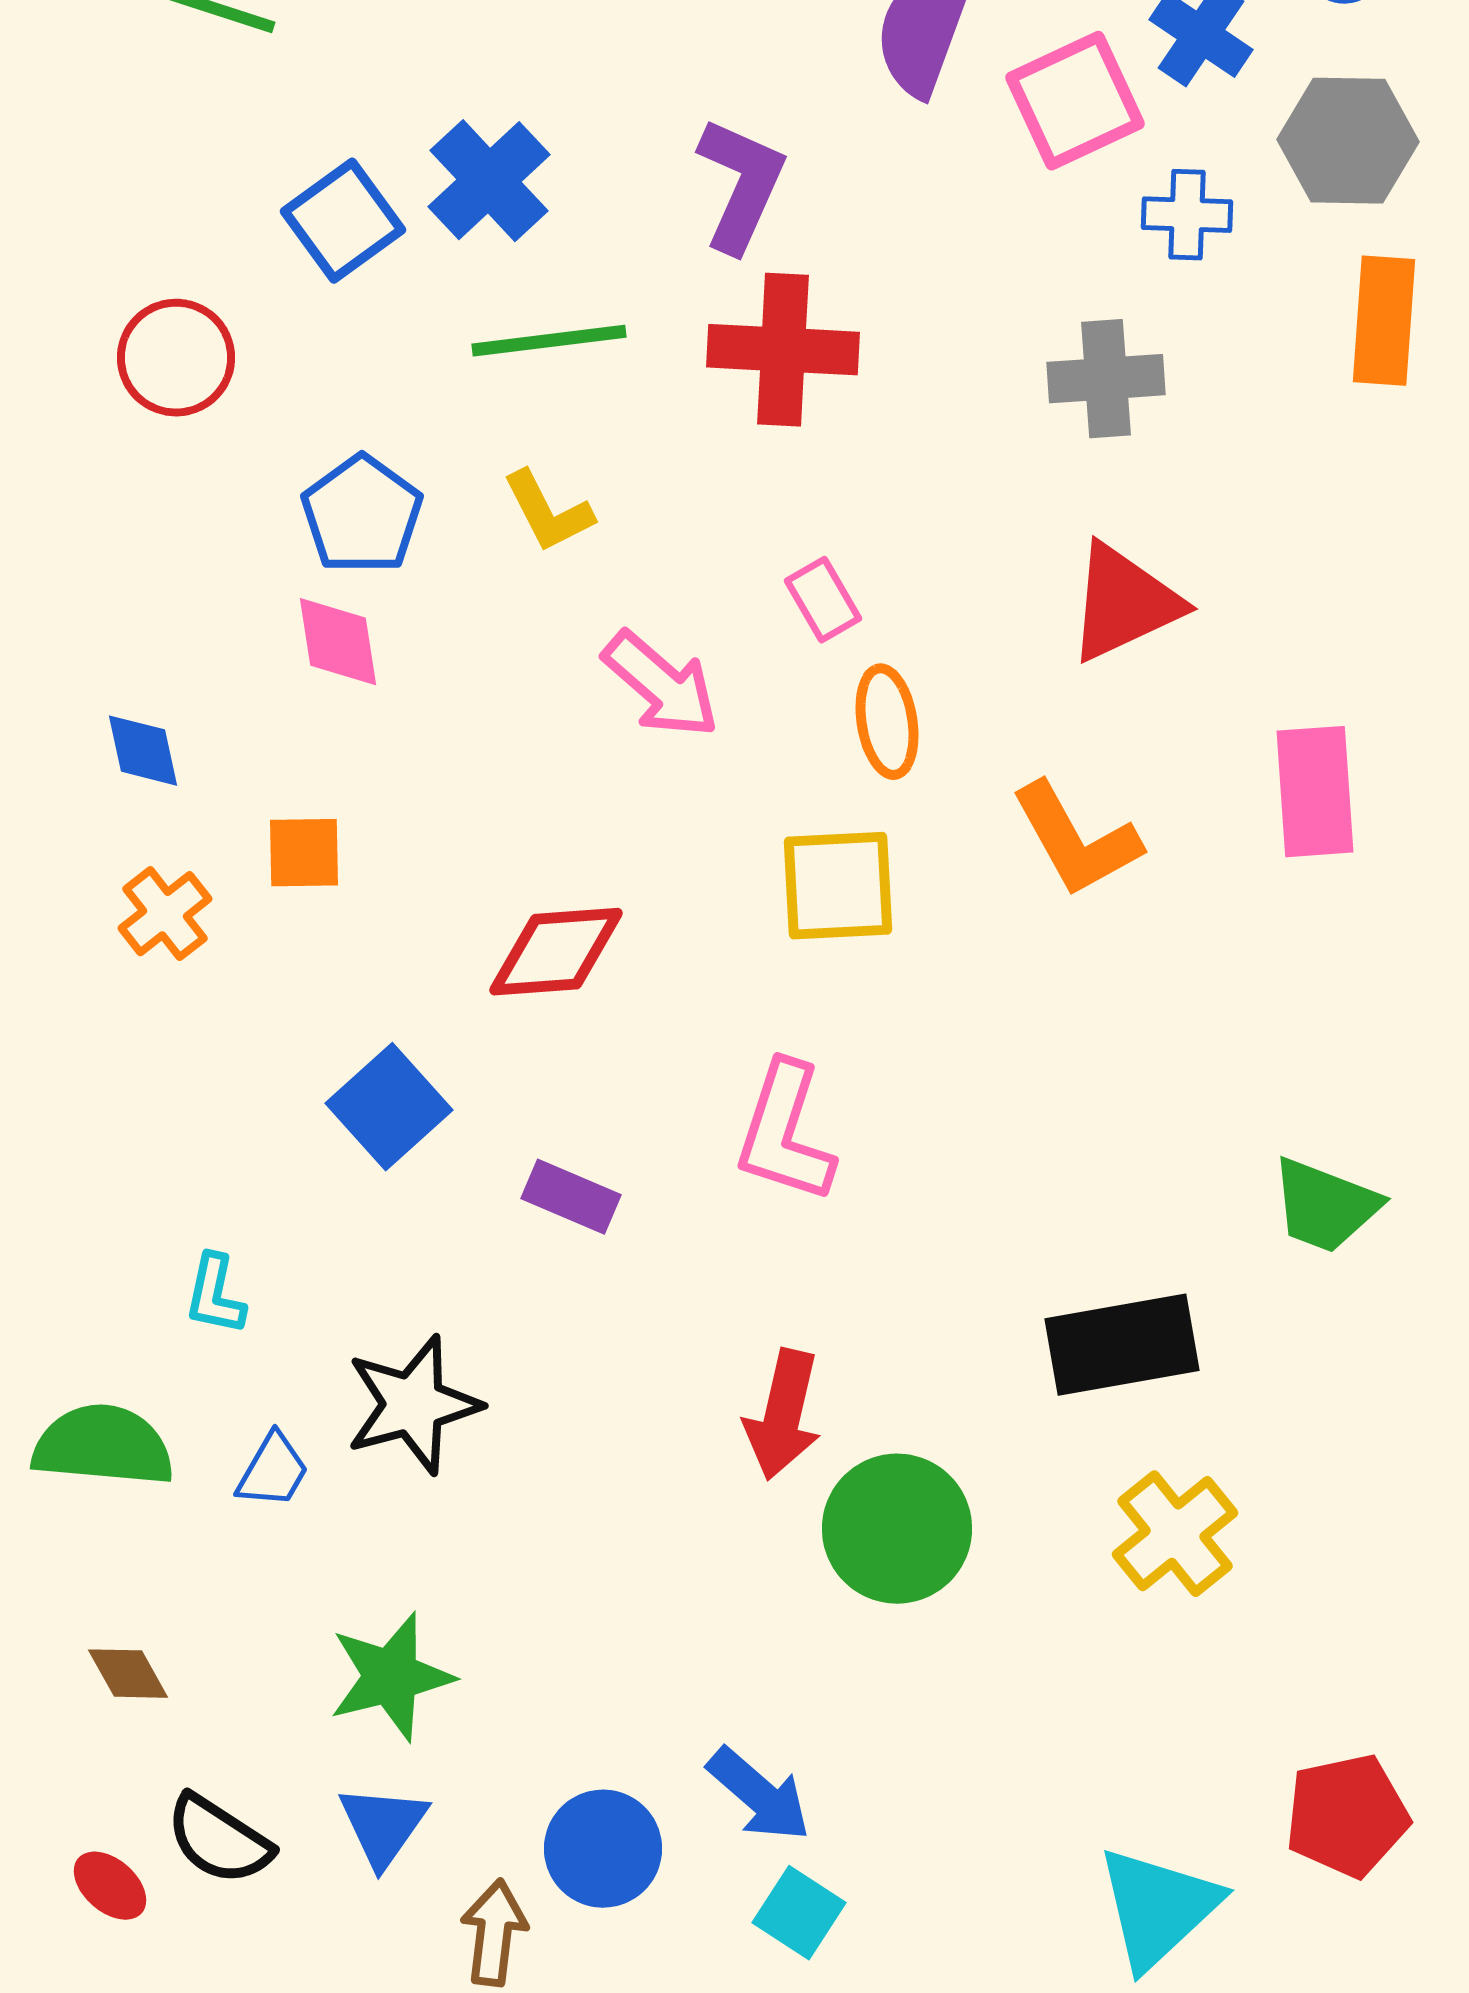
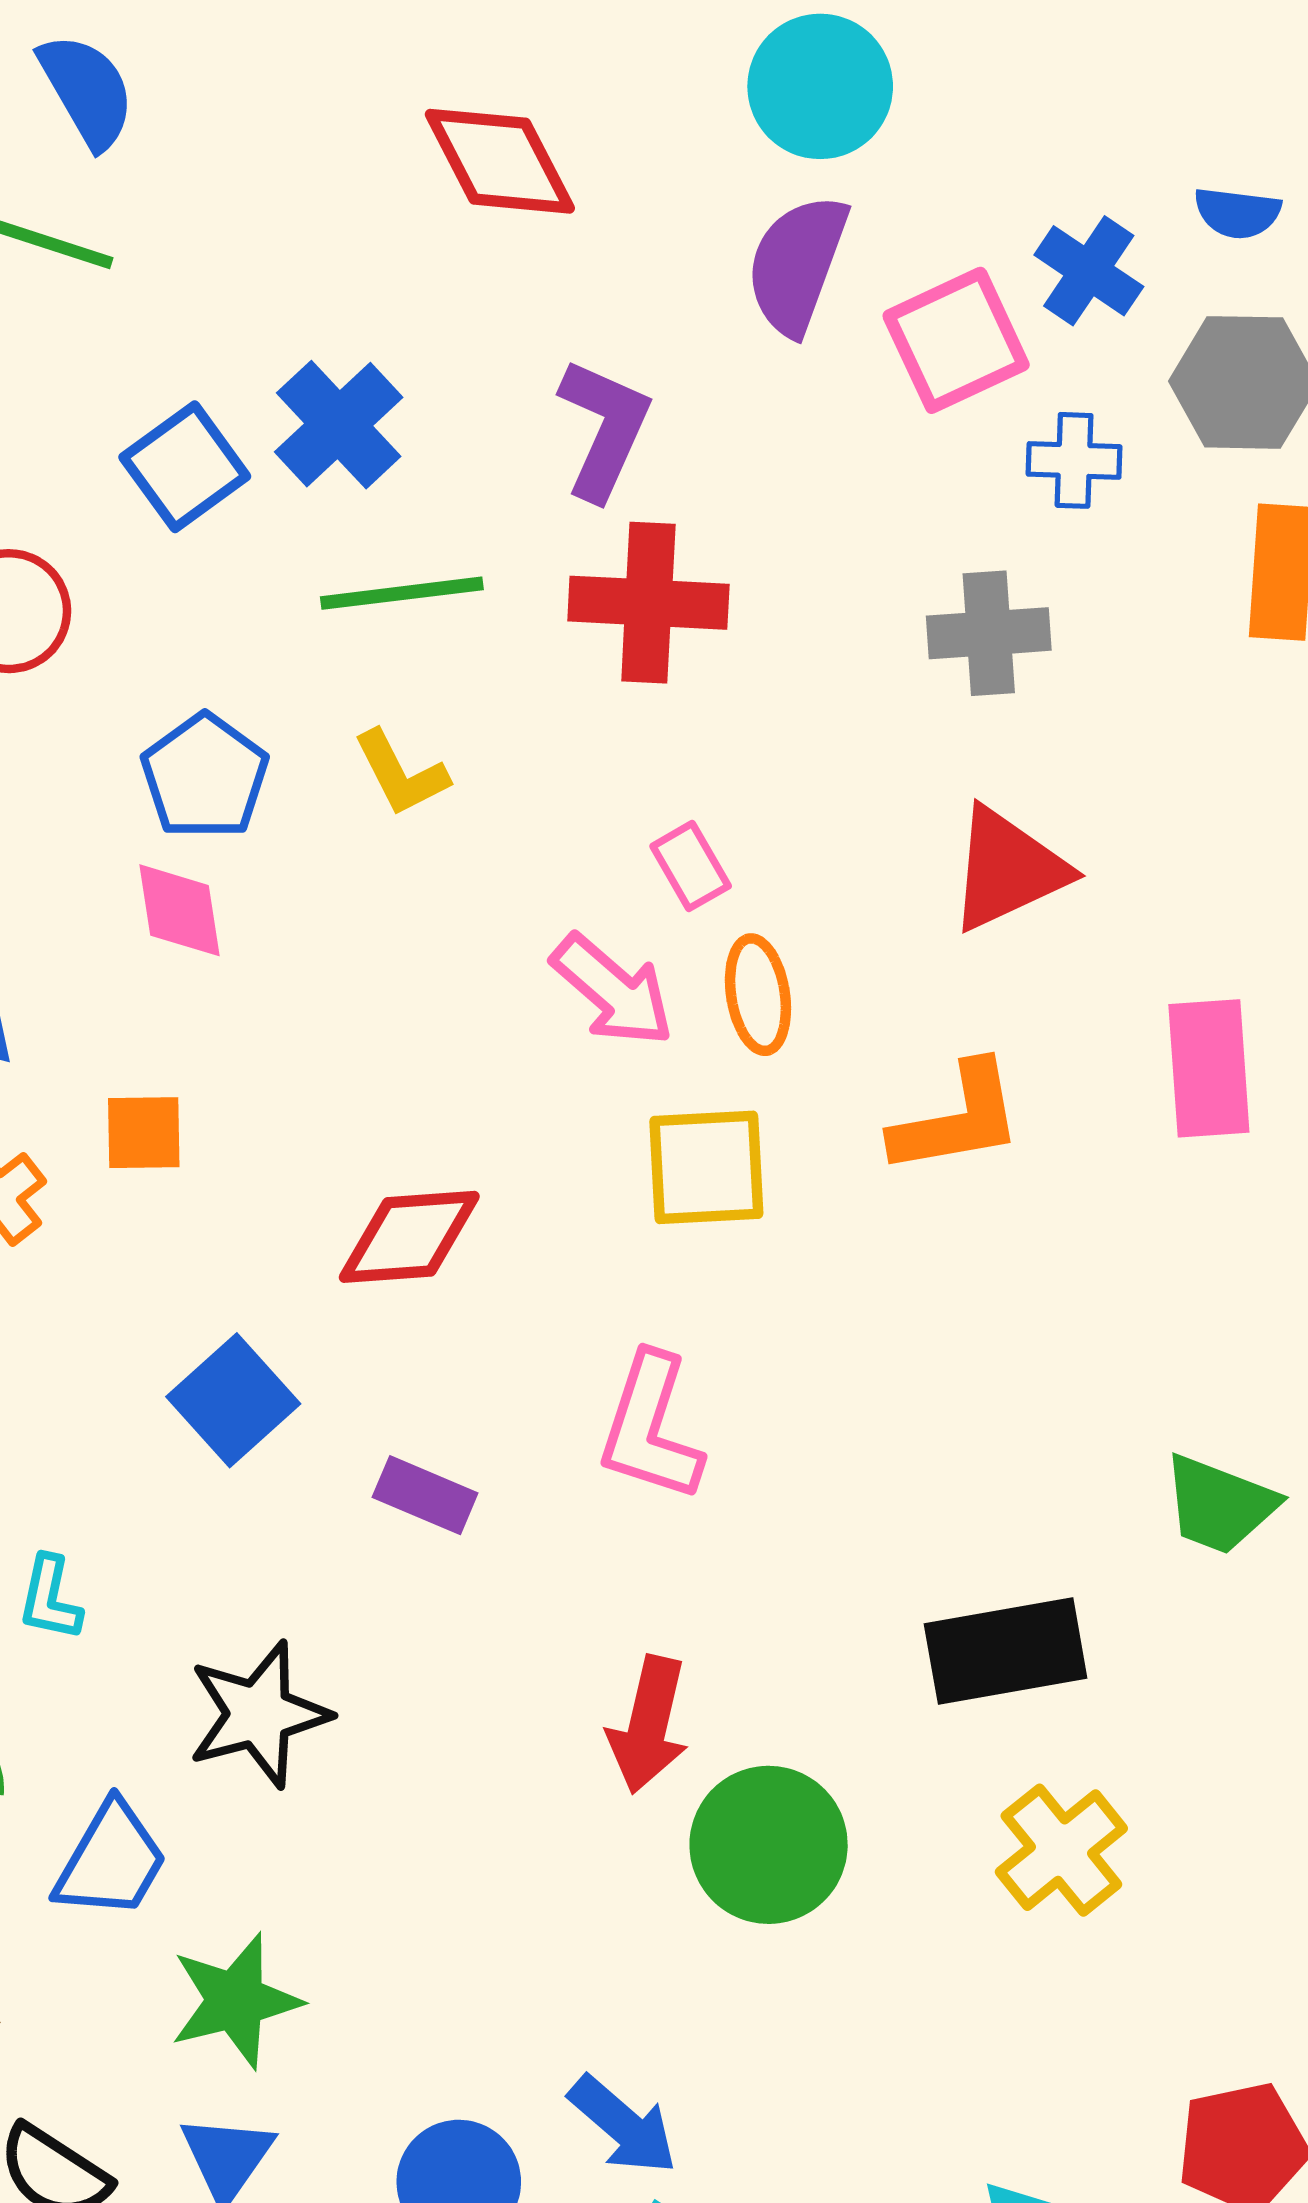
pink arrow: (661, 685) -> (613, 990), moved
orange L-shape: (1076, 840) -> (957, 1119), turned -71
blue trapezoid: (273, 1471) -> (111, 1861), moved, size x1.5

